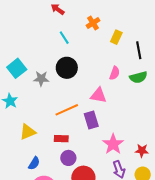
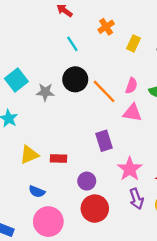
pink triangle: (98, 95) -> (132, 113), moved
orange line: (67, 110) -> (104, 91), moved, turned 70
red rectangle: (61, 139) -> (58, 159), moved
purple circle: (68, 158) -> (87, 181), moved
blue semicircle: (34, 163) -> (37, 192), turned 80

